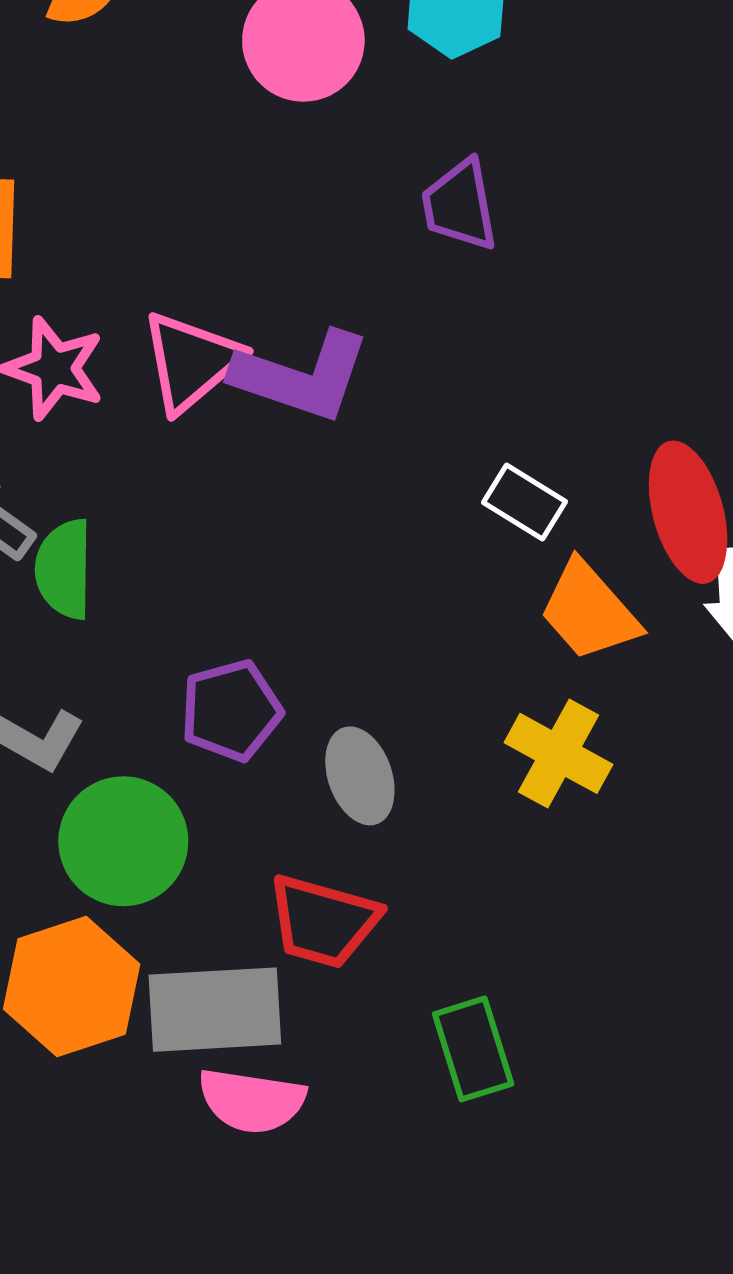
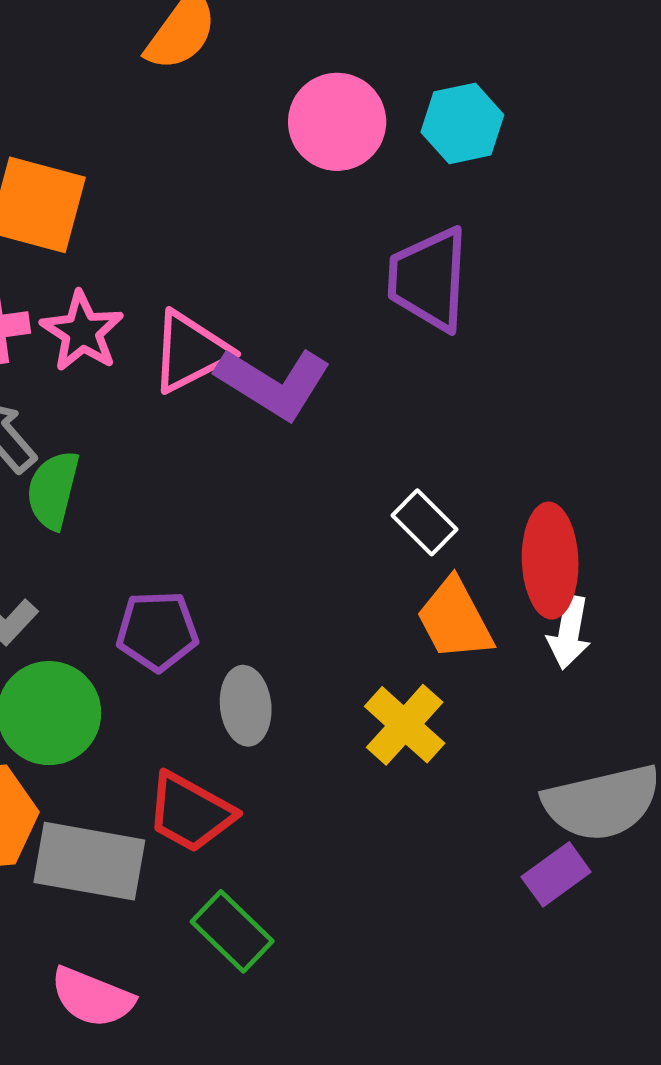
purple trapezoid: (460, 205) -> (429, 279), size x1.4
green rectangle: (473, 1049) -> (232, 931), moved, turned -42
pink semicircle: (252, 1101) -> (92, 997), moved

